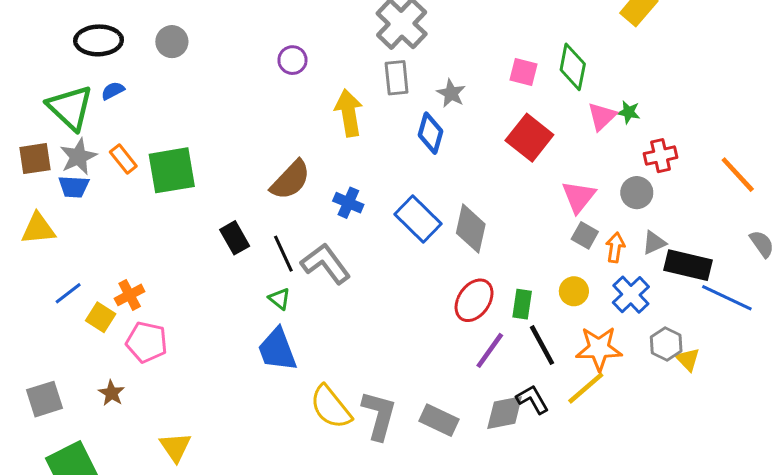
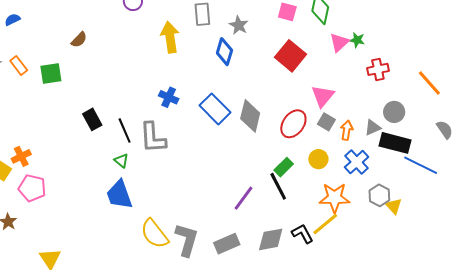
green square: (172, 170) -> (51, 74), size x0.7
brown semicircle: (290, 180) -> (79, 40), moved, size x0.6
gray circle: (637, 193) -> (394, 112), moved
gray L-shape: (326, 264) -> (153, 138), turned -148
red ellipse: (474, 300) -> (293, 124), moved
green rectangle: (522, 304) -> (284, 167), turned 36
black line: (542, 345) -> (278, 186), moved
purple line: (490, 350) -> (244, 198), moved
black L-shape: (532, 399) -> (303, 234), moved
gray rectangle: (439, 420) -> (227, 244), turned -50

